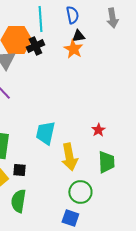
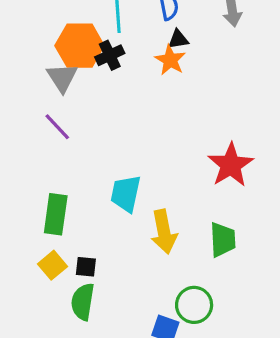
red star: (98, 130) -> (231, 165), moved, size x2.0
black square: (19, 170) -> (86, 267), moved
green circle: (80, 192) -> (194, 305), moved

